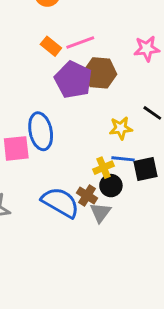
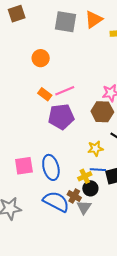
brown hexagon: (100, 73) -> (102, 112), moved
purple pentagon: (73, 80) -> (61, 117), turned -30
blue ellipse: (41, 131) -> (51, 167), moved

